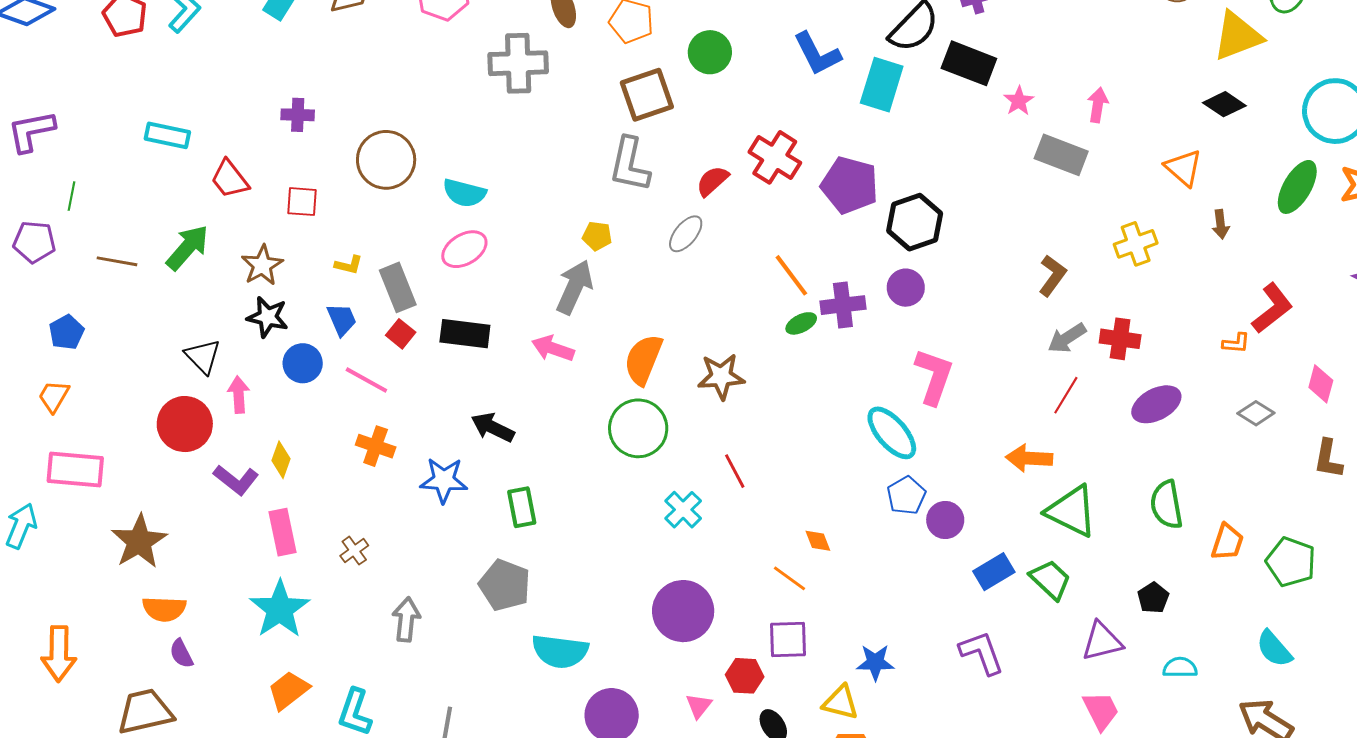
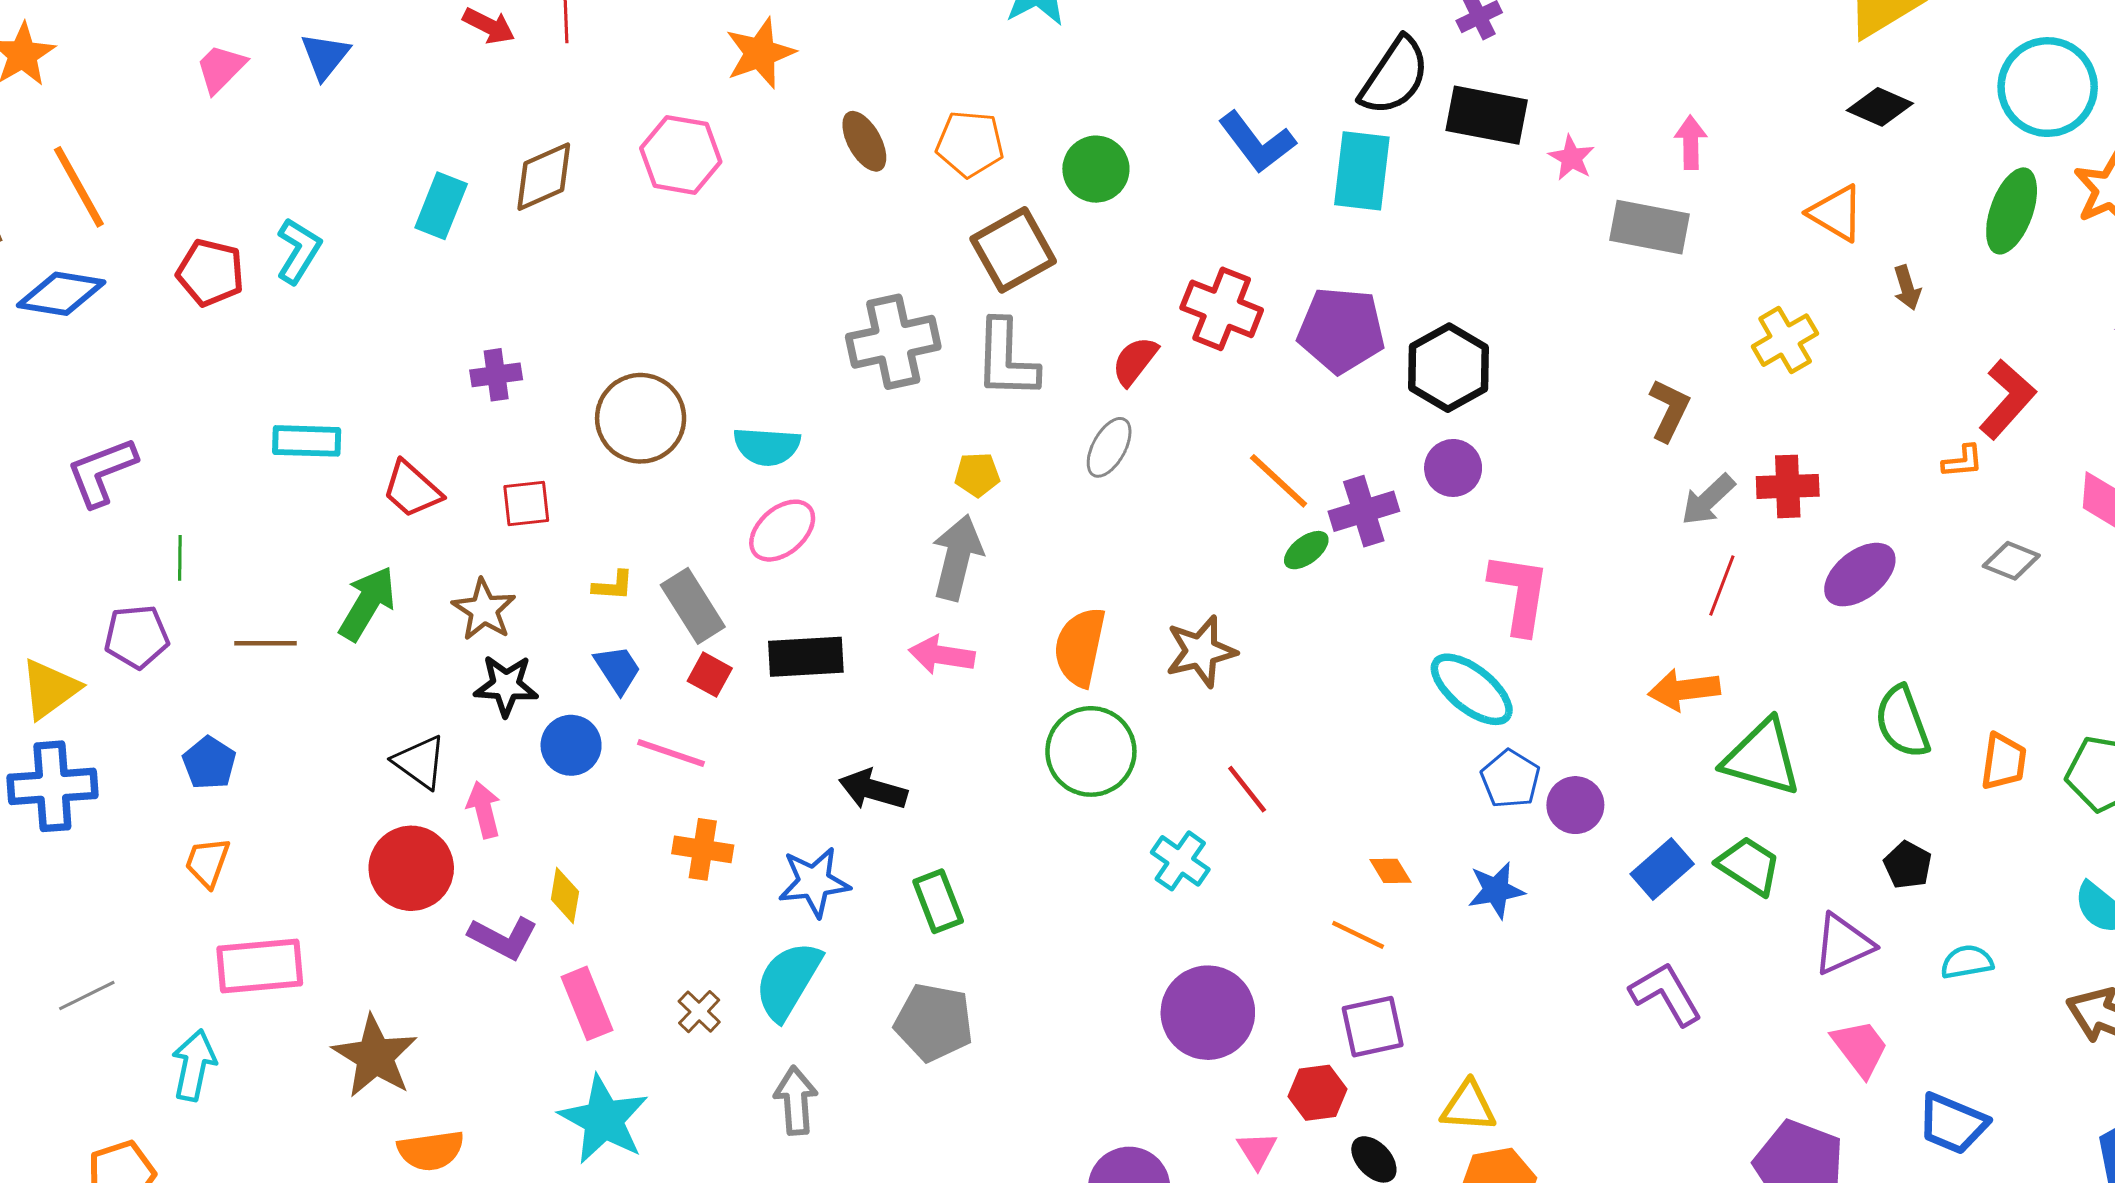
gray cross: (518, 63) -> (893, 342), moved
cyan semicircle: (560, 651) -> (788, 981), moved, turned 124
blue star: (875, 662) -> (1496, 890), moved

